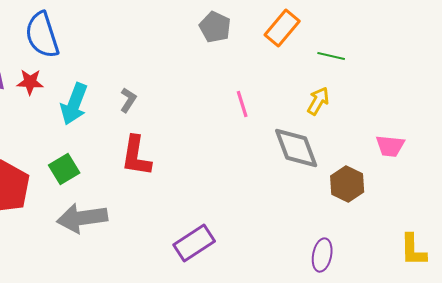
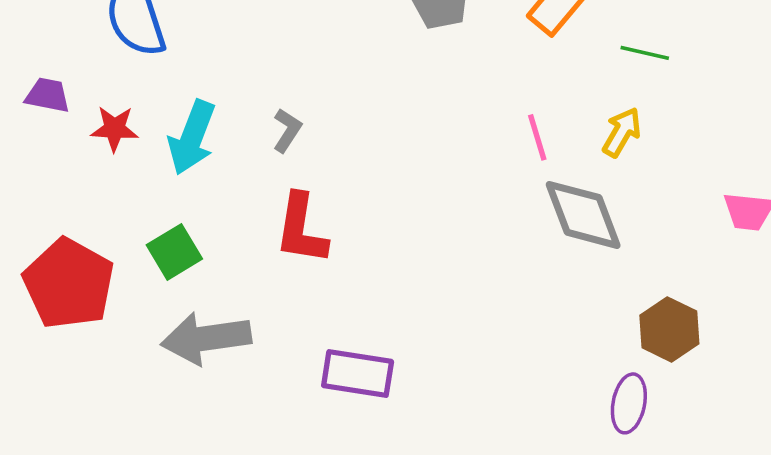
red star: (30, 82) -> (114, 129), moved
pink line: (242, 104) -> (537, 137), moved
brown hexagon: (347, 184) -> (669, 329), moved
purple rectangle: (194, 243) -> (358, 373), moved, turned 42

